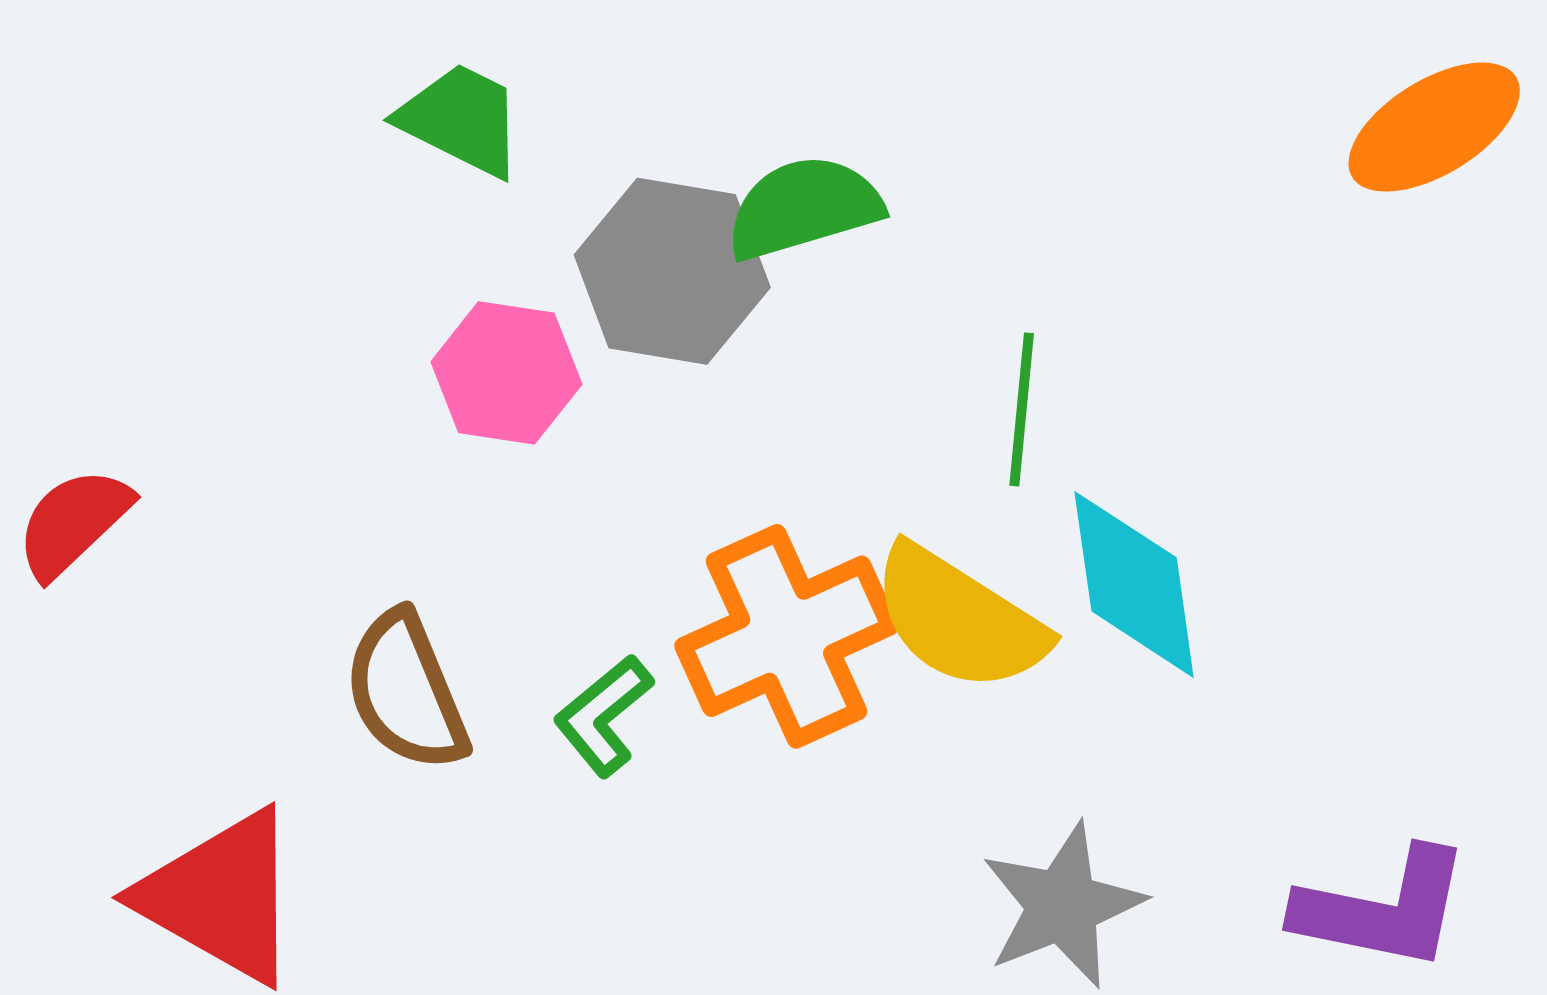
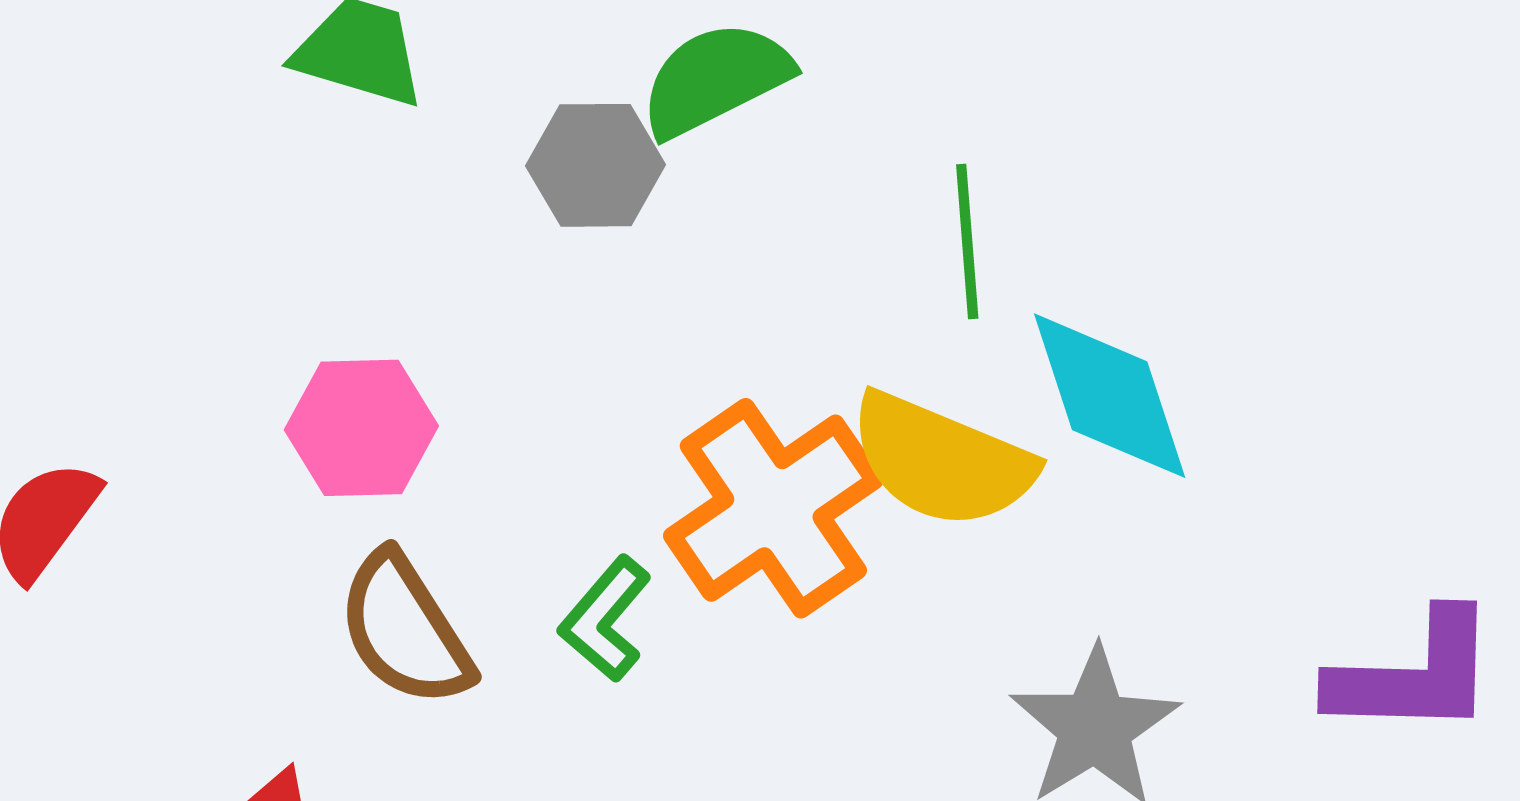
gray hexagon: (672, 271) -> (596, 165), size x0.7
pink hexagon: (506, 373) -> (361, 428), moved

